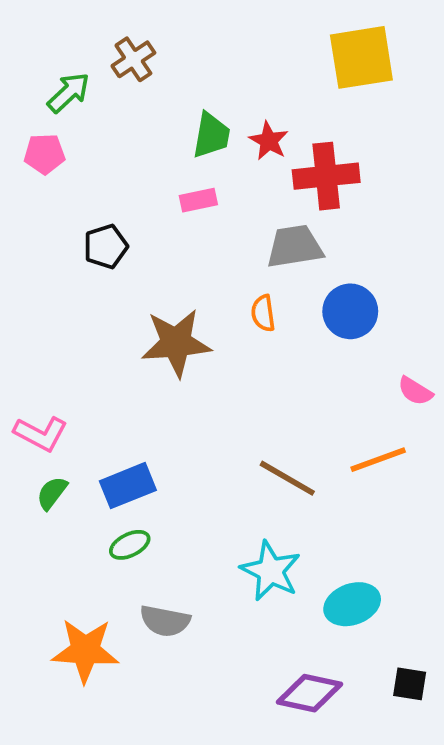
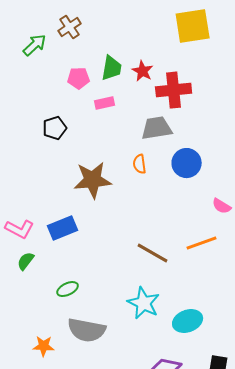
pink pentagon: (44, 154) -> (79, 78), moved
blue rectangle: (128, 486) -> (63, 228), moved
gray semicircle: (165, 621) -> (87, 330), size x1.4
orange star: (85, 651) -> (44, 346), size x0.6

